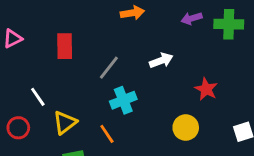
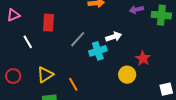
white line: (38, 97) -> (28, 42), moved
cyan cross: (123, 100) -> (98, 51), moved
yellow circle: (186, 128) -> (127, 75), moved

